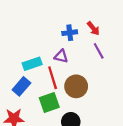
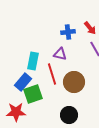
cyan rectangle: (32, 64) -> (33, 61), turned -60
green square: (49, 102) -> (33, 94), moved

